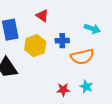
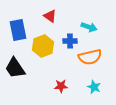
cyan arrow: (92, 29) -> (89, 27), moved
red star: (63, 90) -> (61, 86), moved

